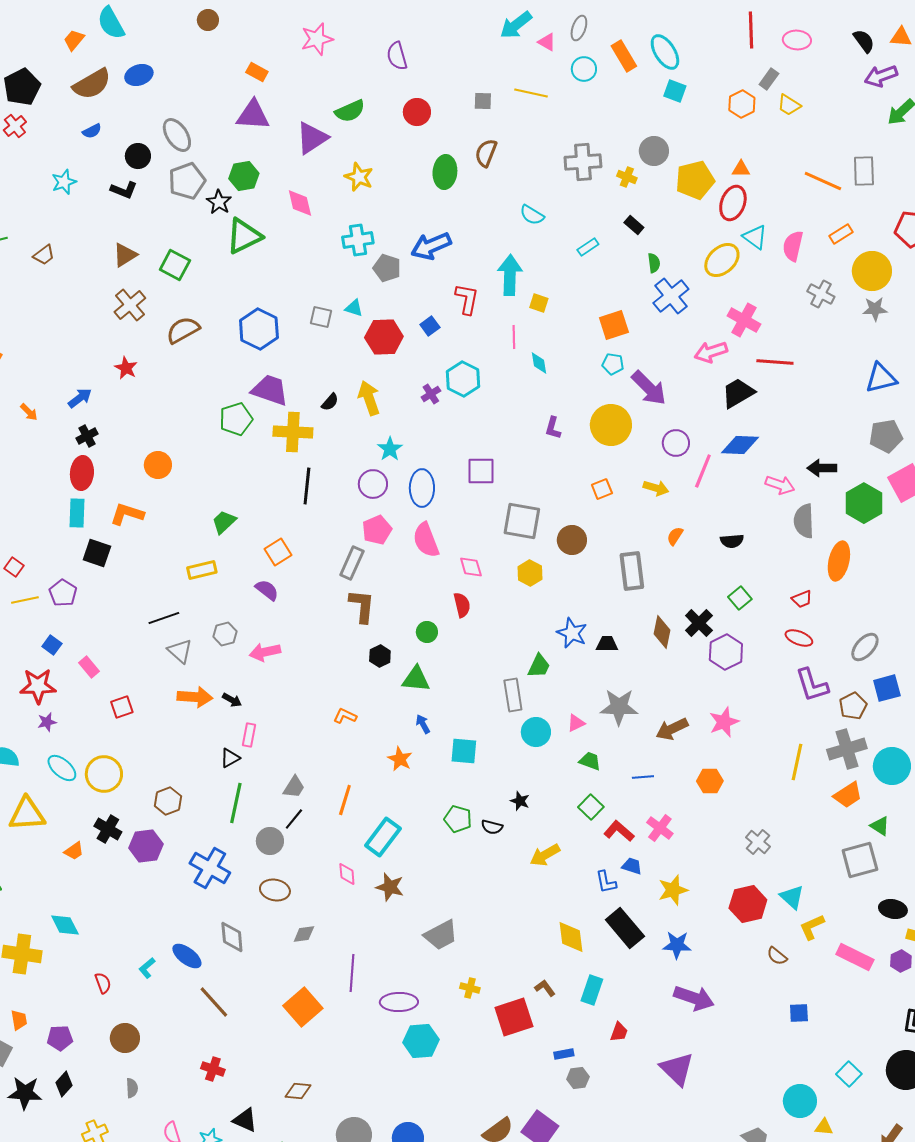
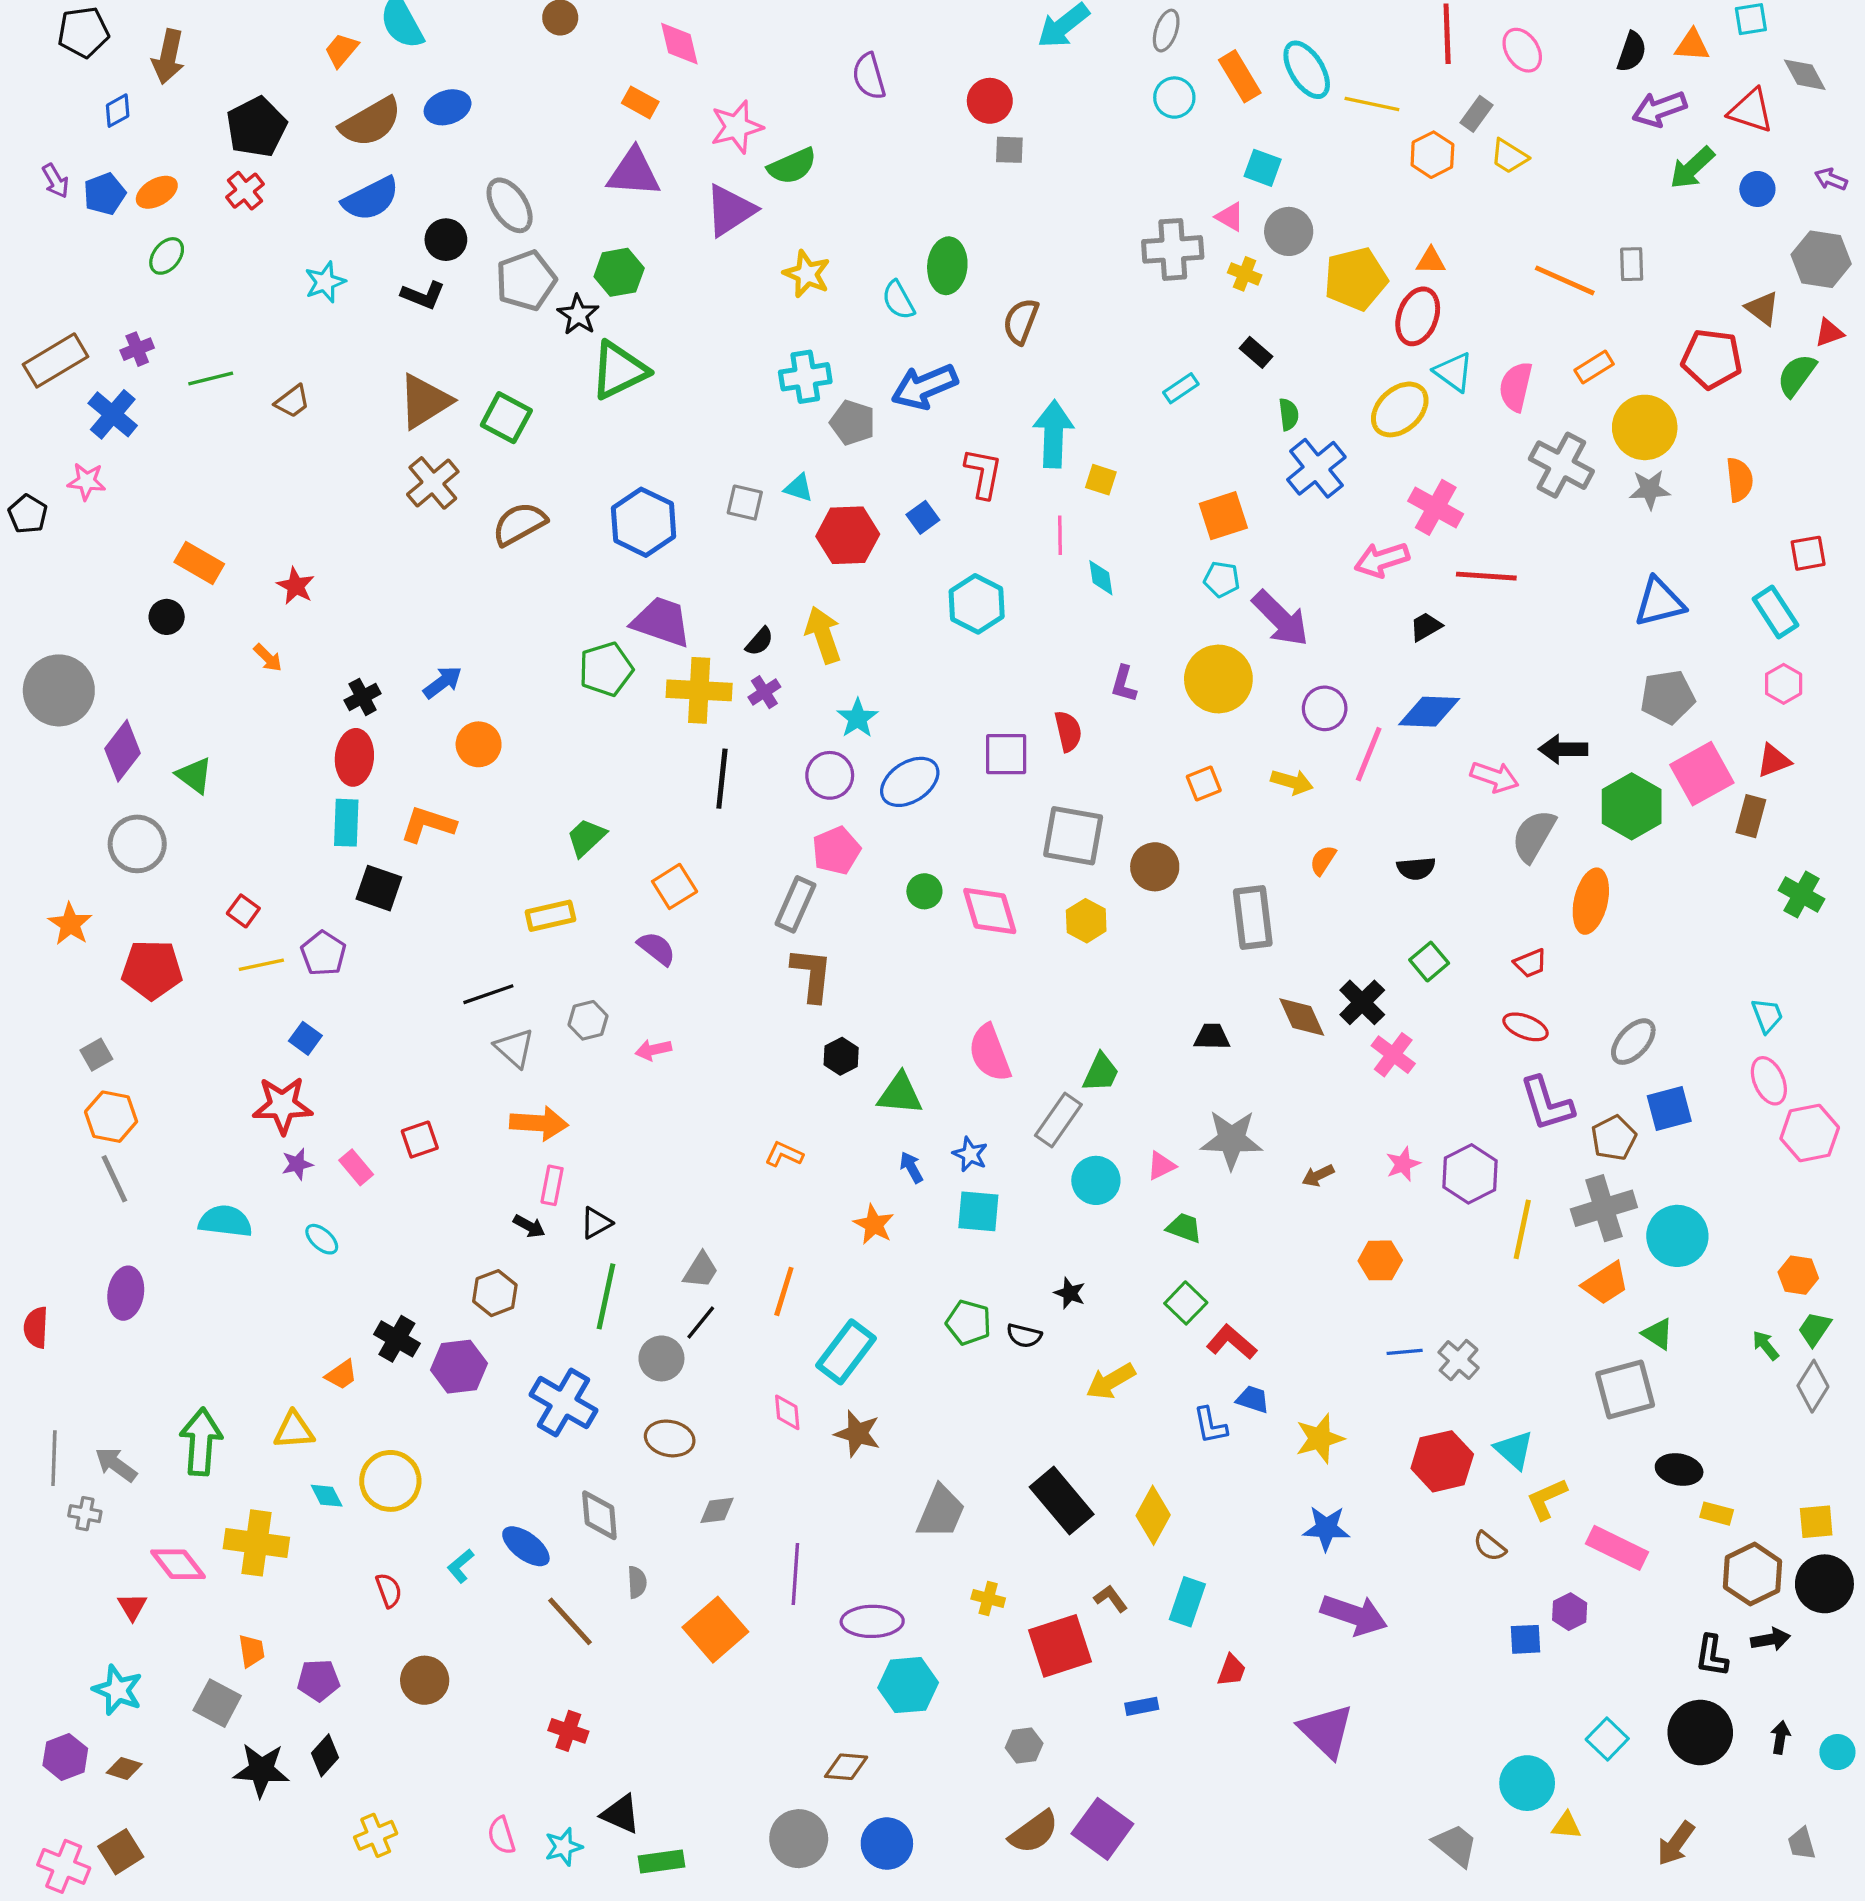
pink star: (317, 39) -> (737, 127), moved
pink ellipse: (797, 40) -> (1522, 50), turned 52
black semicircle: (864, 41) -> (1632, 52), turned 55
pink triangle: (547, 42) -> (1230, 217), moved
cyan square: (675, 91) -> (1263, 168), moved
yellow line: (531, 93) -> (1372, 104), moved
red circle: (417, 112) -> (990, 101), moved
blue semicircle: (92, 131) -> (371, 199), size x1.8
brown semicircle: (486, 153) -> (1021, 321), moved
gray rectangle: (864, 171) -> (1632, 264), size x0.7
pink diamond: (300, 203) -> (679, 44), moved
cyan semicircle: (532, 215) -> (898, 300), moved, turned 30
brown triangle: (125, 255) -> (425, 401), size x1.4
gray cross: (821, 294) -> (1561, 465), size x1.4
red star: (126, 368) -> (296, 586), moved
black trapezoid: (738, 393) -> (1426, 627), size x0.6
purple cross: (431, 394) -> (764, 692), moved
blue arrow: (80, 398) -> (443, 682), moved
blue ellipse: (422, 488) -> (910, 782), turned 57
gray semicircle: (804, 521) -> (1534, 836), turned 32
pink semicircle: (426, 540) -> (990, 1053), moved
pink diamond: (471, 567) -> (990, 911), size x1.5
red semicircle: (462, 605) -> (1068, 731), moved
green circle: (427, 632) -> (924, 891), moved
brown diamond: (662, 632) -> (1302, 1017), turned -36
blue star: (572, 633) -> (970, 1154), moved, size x0.7
pink arrow: (265, 652) -> (653, 1050), size x0.7
purple hexagon: (726, 652) -> (1470, 1174), moved
pink rectangle: (89, 667) -> (356, 1167), moved
gray rectangle: (513, 695) -> (1058, 1120), turned 44
black arrow: (232, 700) -> (529, 1226), moved
pink star: (724, 722) -> (1403, 1164), size x0.7
brown arrow: (672, 729) -> (1318, 1176), size x0.6
pink rectangle: (249, 735) -> (552, 1185), moved
cyan ellipse: (62, 768) -> (322, 1239), size x0.7
yellow circle: (104, 774) -> (390, 1481), moved
blue line: (643, 777) -> (1405, 1352), moved
yellow triangle: (27, 814) -> (294, 1430), moved, size x0.7
pink cross: (660, 828) -> (1393, 1055), moved
cyan diamond: (65, 925) -> (327, 1496), size x0.7
black rectangle: (625, 928) -> (1062, 1501), moved
gray trapezoid: (441, 935) -> (941, 1512), turned -39
yellow diamond: (571, 937) -> (1153, 1515), turned 36
purple hexagon: (901, 961) -> (1570, 1612), moved
gray hexagon: (578, 1078) -> (1024, 1746), moved
gray semicircle: (132, 1088) -> (637, 1582), moved
brown diamond: (298, 1091) -> (846, 1767), moved

